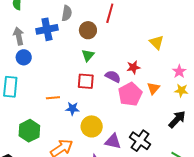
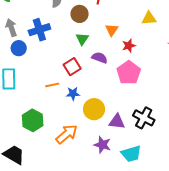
blue cross: (47, 29) -> (39, 30), moved
yellow triangle: (157, 42) -> (149, 18), turned -42
purple semicircle: (113, 76) -> (100, 58), moved
red square: (86, 81) -> (72, 67), moved, turned -30
orange triangle: (153, 88) -> (112, 30), moved

